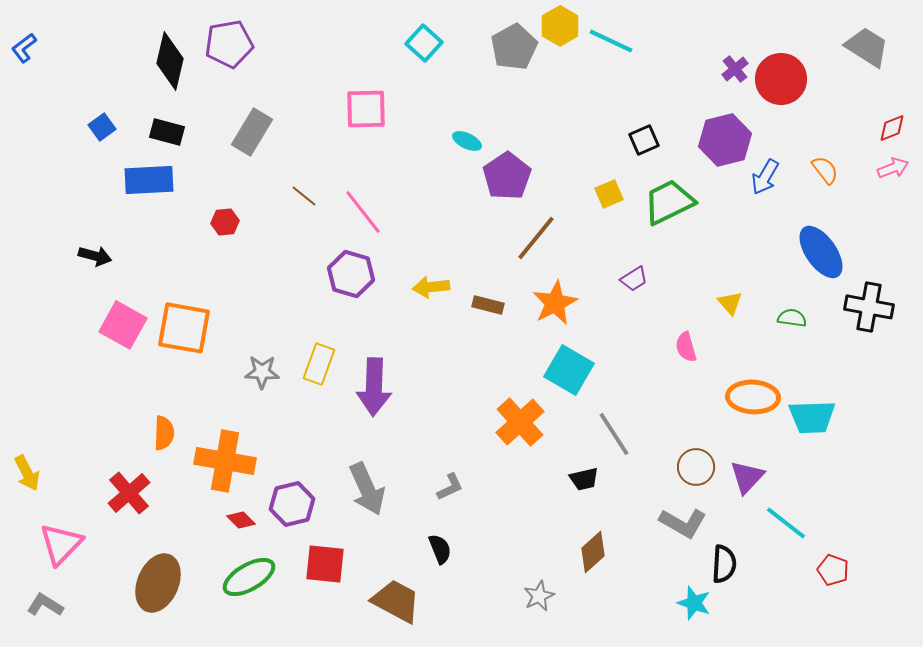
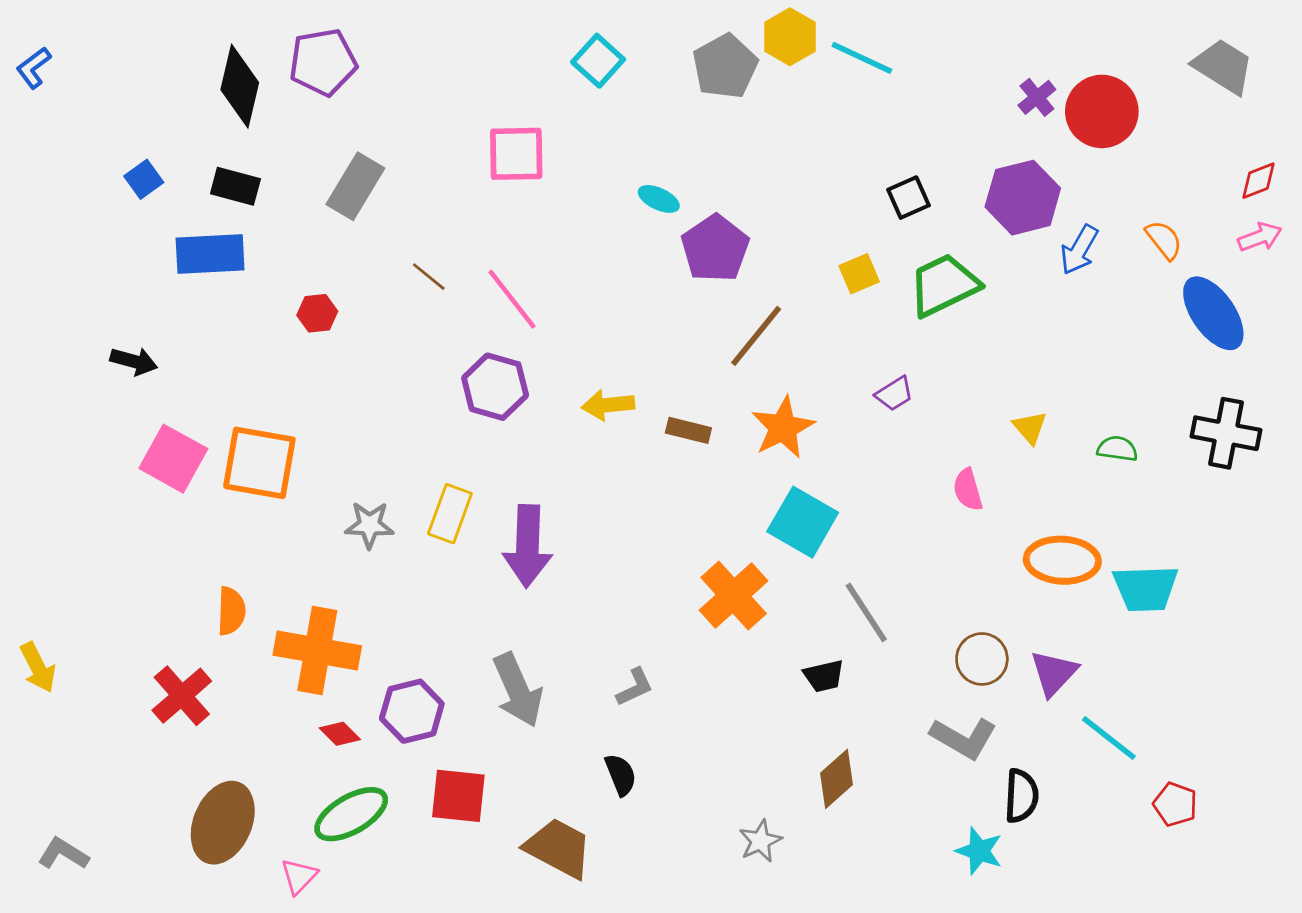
blue ellipse: (821, 252) -> (1213, 313), moved
pink triangle: (61, 544) -> (299, 876), moved, size x0.6

